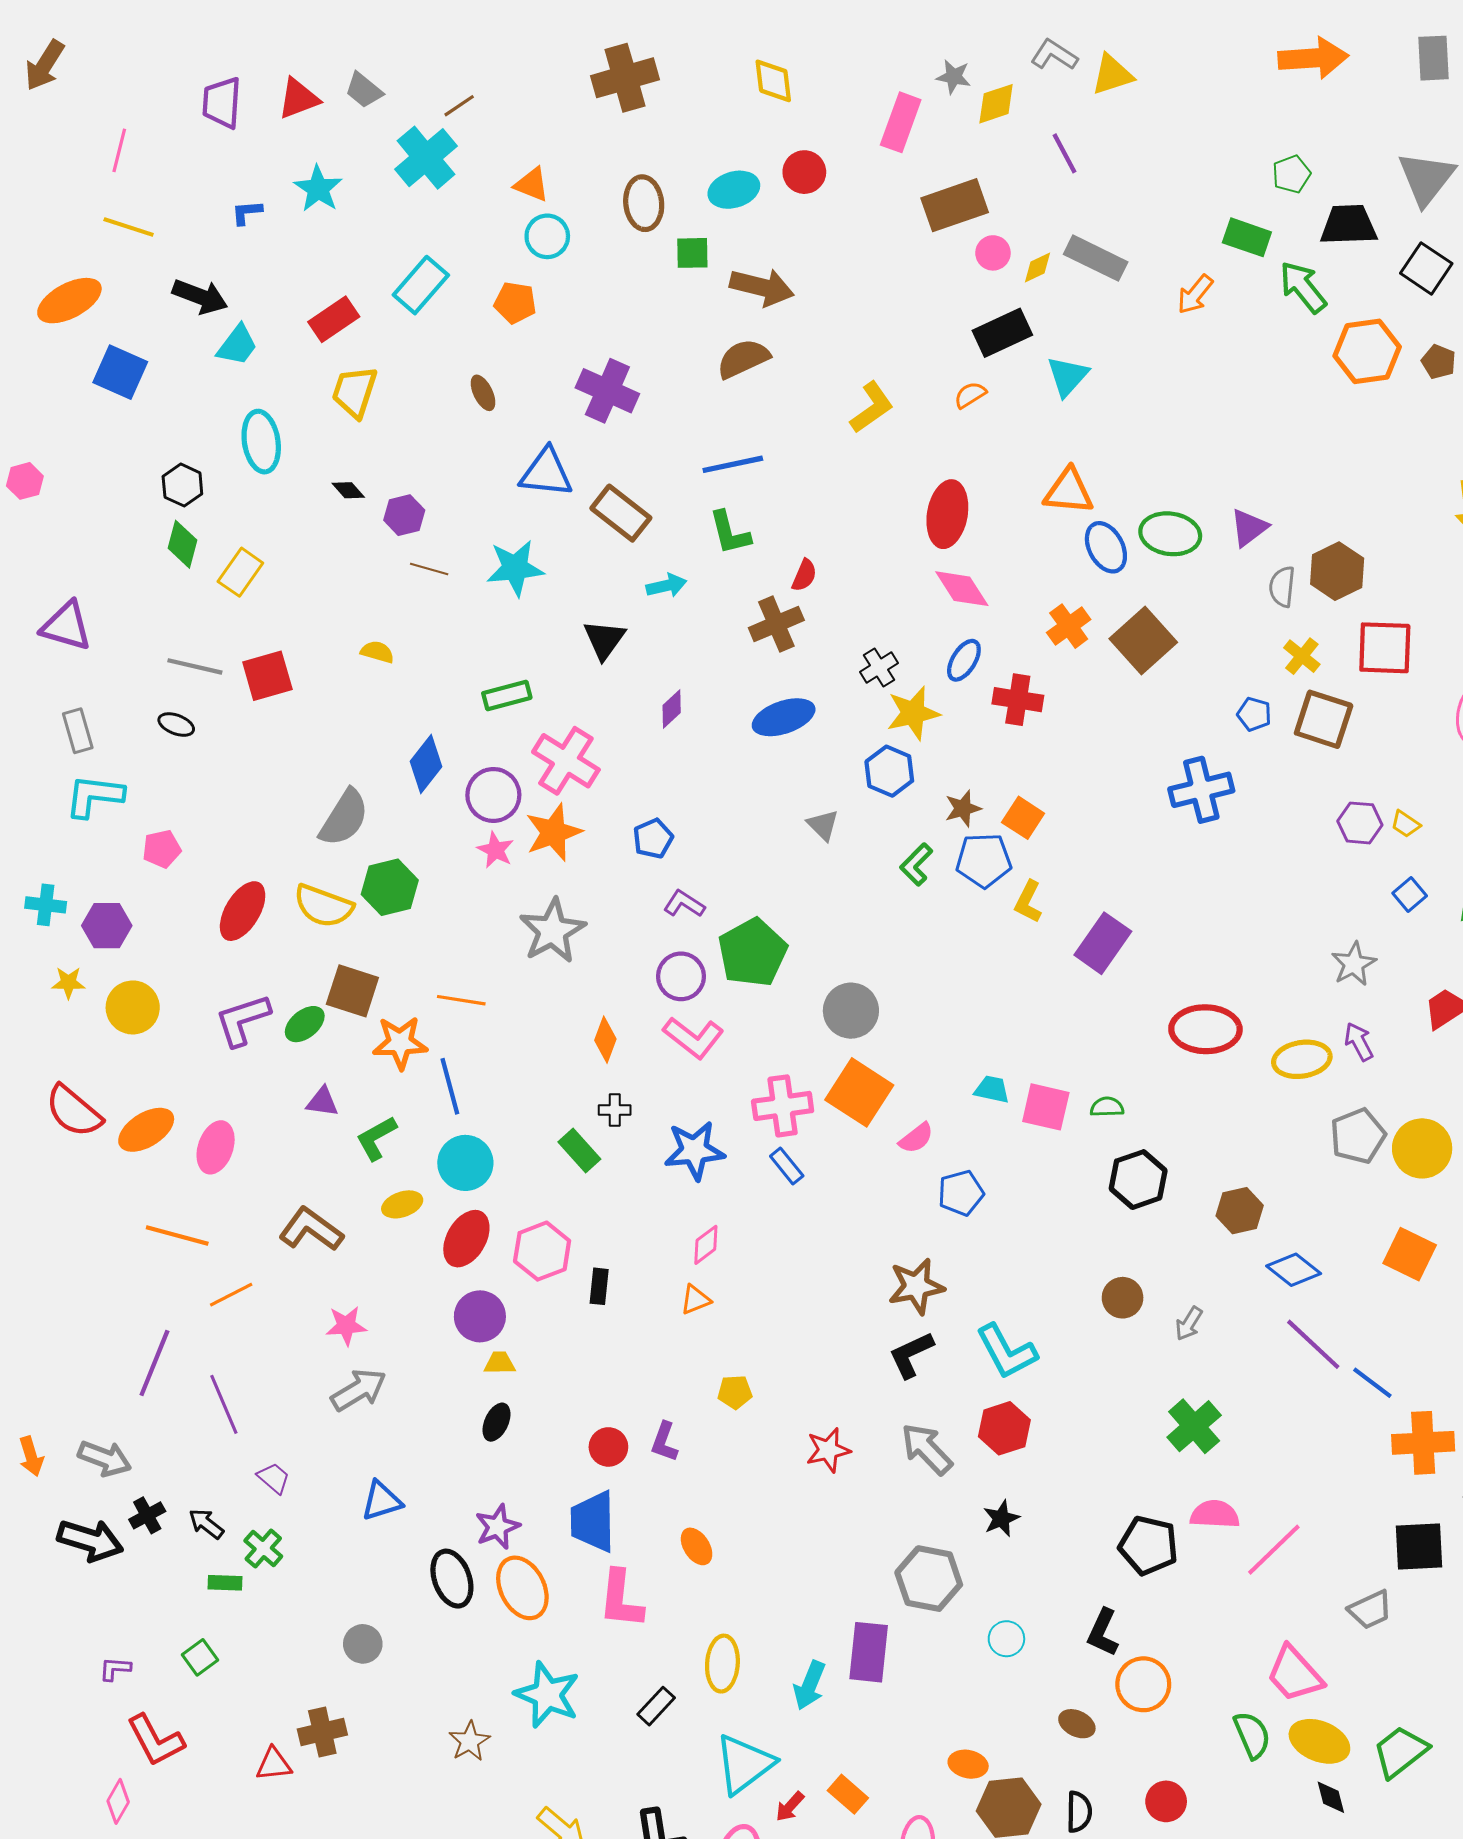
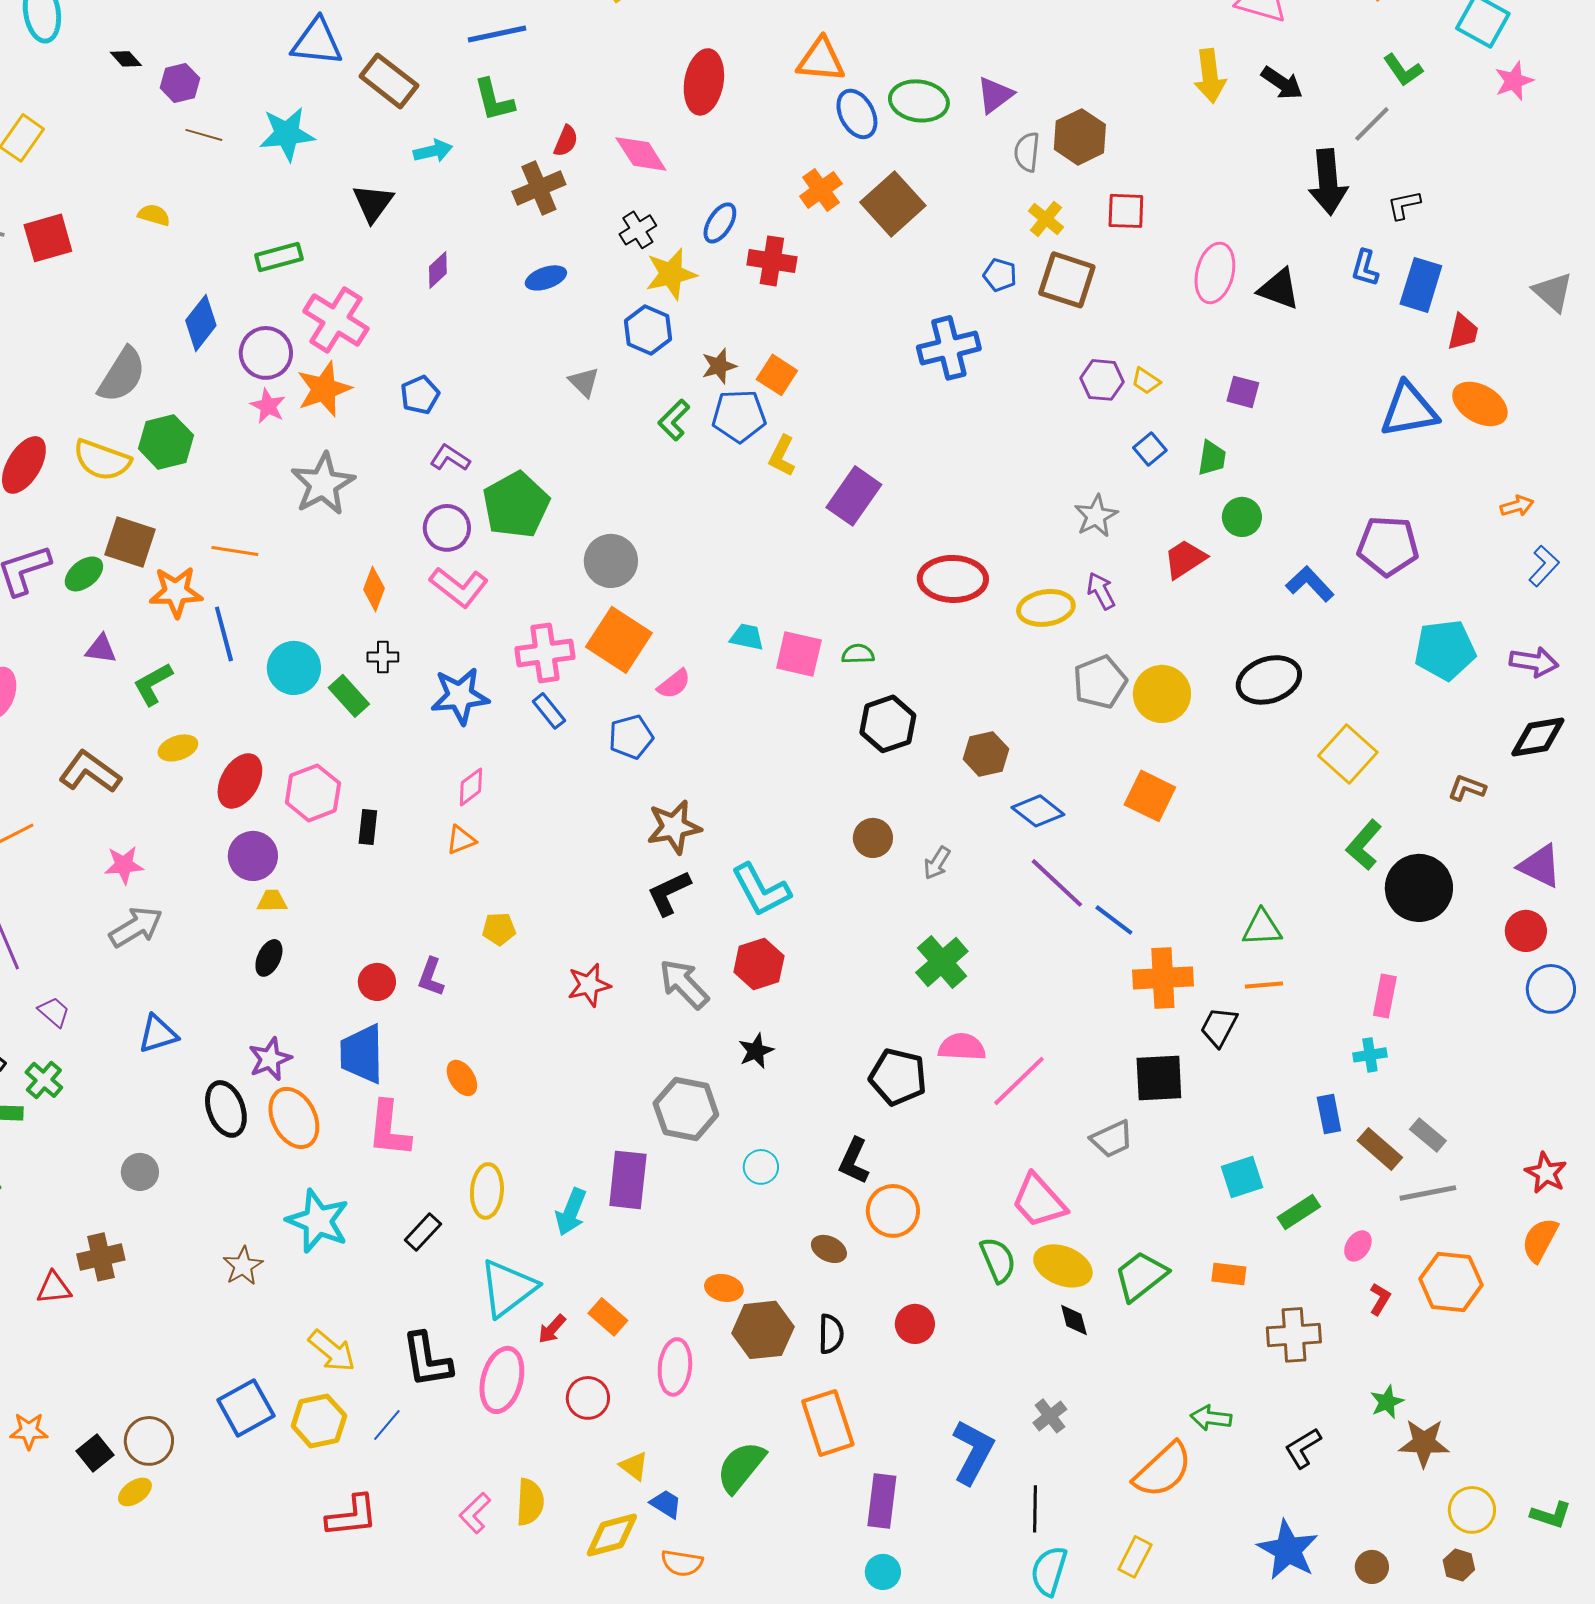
pink diamond: (962, 589) -> (641, 154), moved
red square: (1385, 648) -> (1126, 211), size x0.7
blue ellipse: (784, 717) -> (546, 278), size x0.7
cyan circle: (465, 1163) -> (294, 668), moved
blue pentagon: (961, 1193) -> (631, 737), moved

